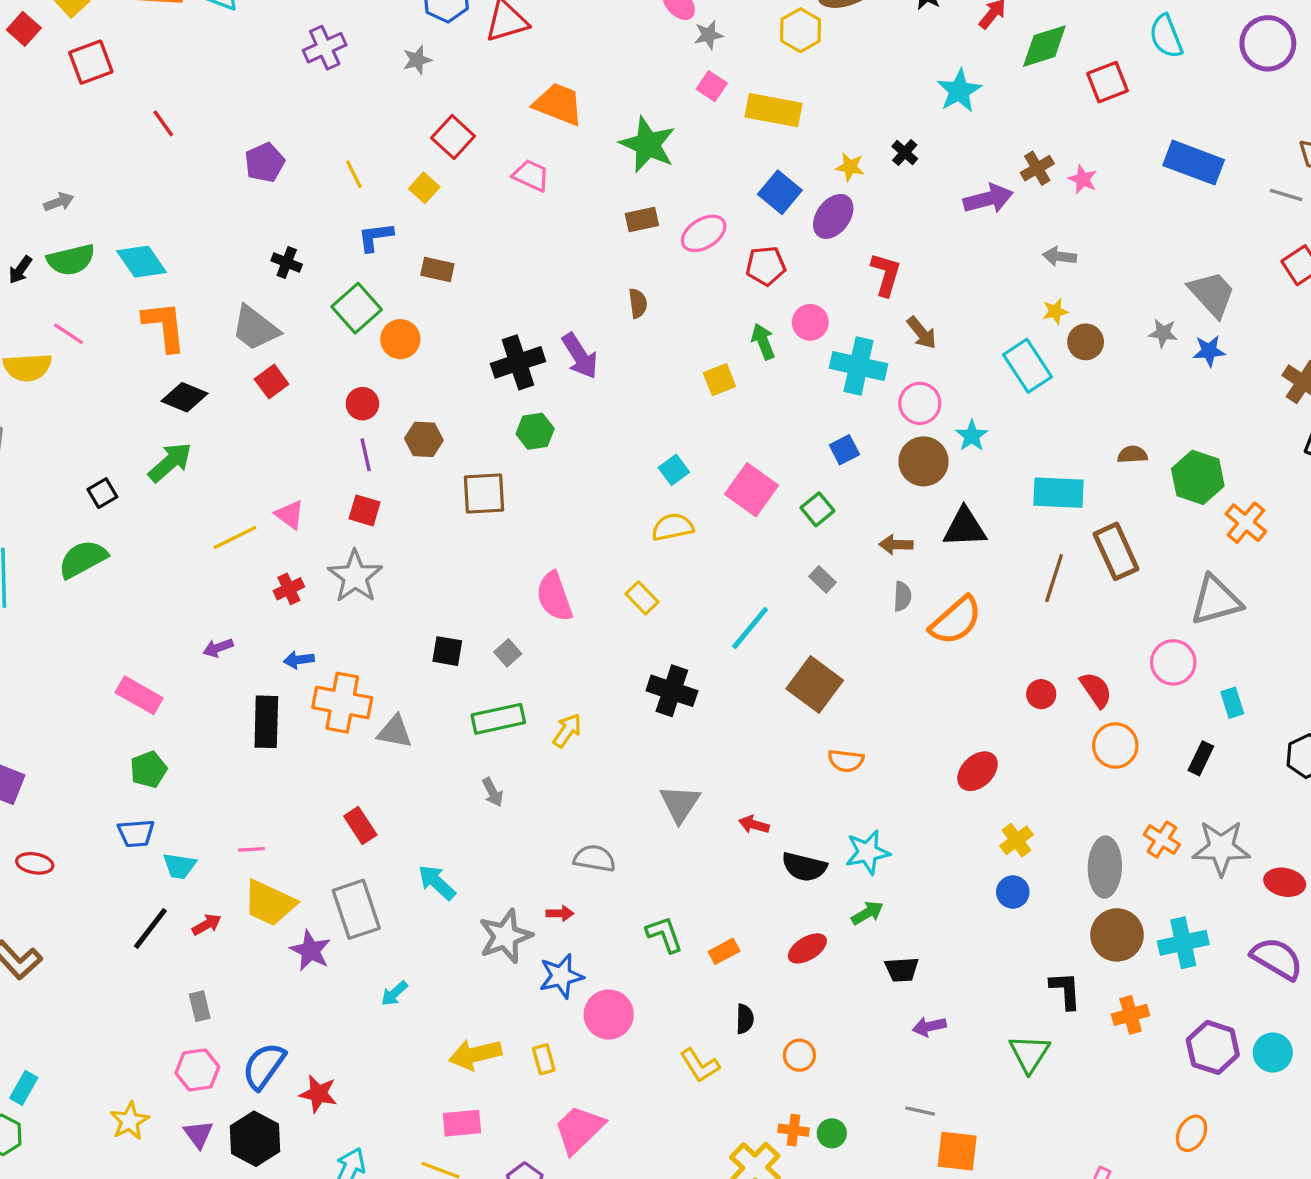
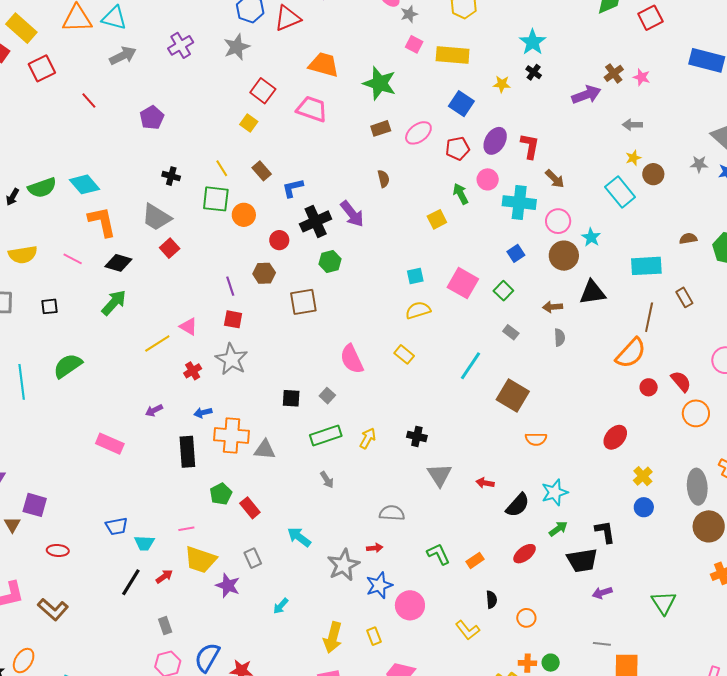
gray star: (417, 60) -> (237, 47), size x1.5
cyan star: (959, 91) -> (533, 42), moved
yellow line: (354, 174) -> (222, 168), moved
pink trapezoid: (531, 175) -> (312, 109), size x1.4
gray arrow: (59, 202) -> (123, 56), moved, size x1.5
purple ellipse: (833, 216) -> (495, 141), moved
blue L-shape: (375, 237) -> (293, 188), moved
brown rectangle: (437, 269) -> (262, 171), turned 42
green square: (357, 308) -> (216, 199), turned -36
pink line: (69, 334) -> (73, 259), moved
red circle: (362, 404) -> (279, 240), moved
cyan square: (674, 470) -> (415, 276), turned 30
black square: (102, 493) -> (50, 306), moved, turned 30
brown rectangle: (1116, 551) -> (684, 297), size x0.6
orange semicircle: (956, 621) -> (631, 353), moved
black cross: (672, 691) -> (417, 436), moved, size x0.7
green pentagon: (149, 769) -> (221, 494), moved
black semicircle: (804, 867) -> (518, 505), turned -56
gray rectangle: (356, 909) -> (253, 558), size x0.6
black trapezoid: (902, 969) -> (582, 560), size x1.5
black L-shape: (1065, 990) -> (605, 532), moved
yellow arrow: (475, 1054) -> (333, 637), turned -56

